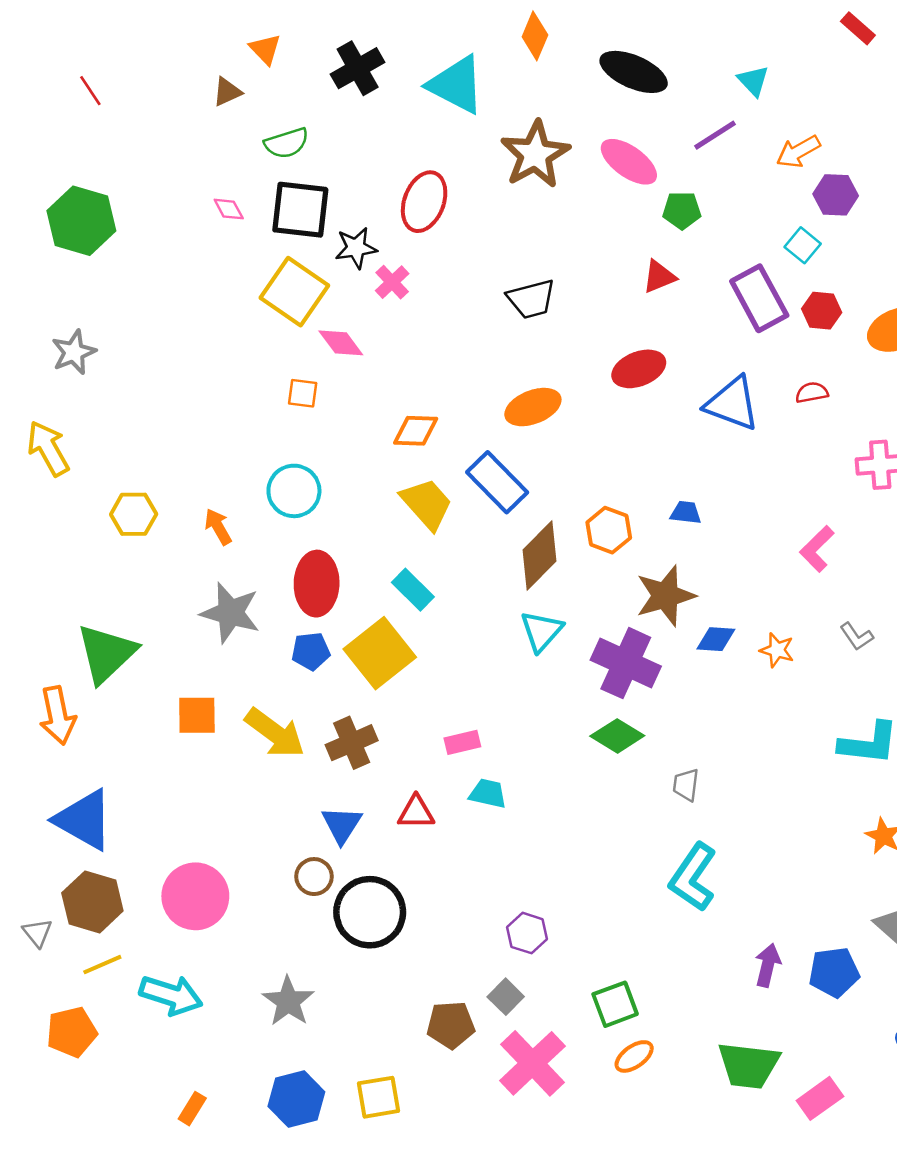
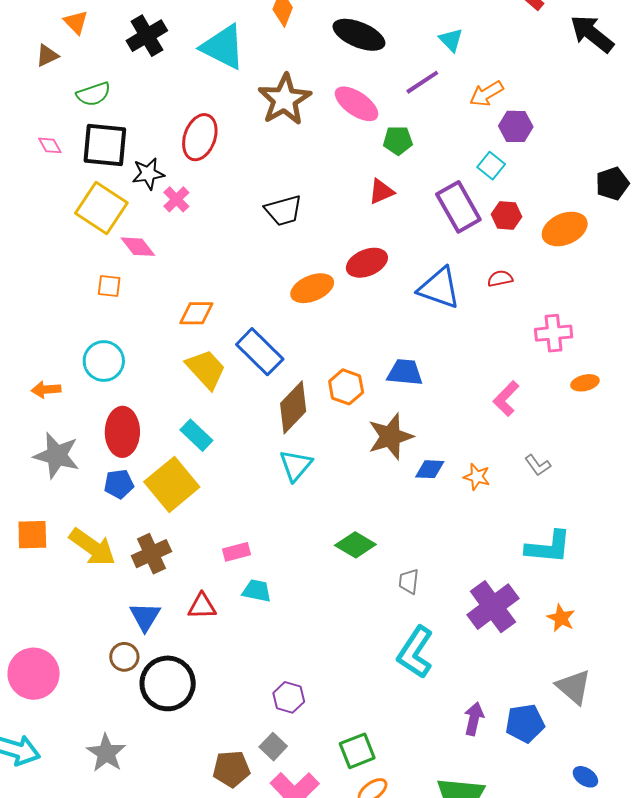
orange ellipse: (533, 407) -> (312, 288), moved
blue trapezoid: (686, 513) -> (405, 372), size x1.5
orange arrow: (218, 527) -> (46, 390), turned -64
purple cross: (626, 663) -> (493, 607), moved, turned 30

